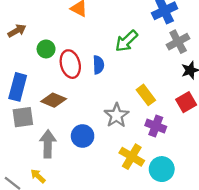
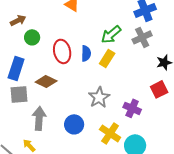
gray cross: (178, 42) -> (142, 37), moved
green circle: (46, 49) -> (32, 37), moved
yellow rectangle: (146, 95) -> (107, 58), moved, turned 66
blue circle: (83, 136) -> (74, 124), moved

